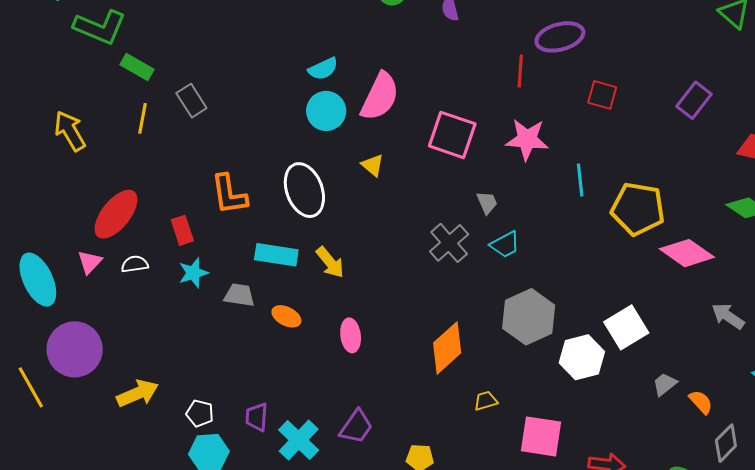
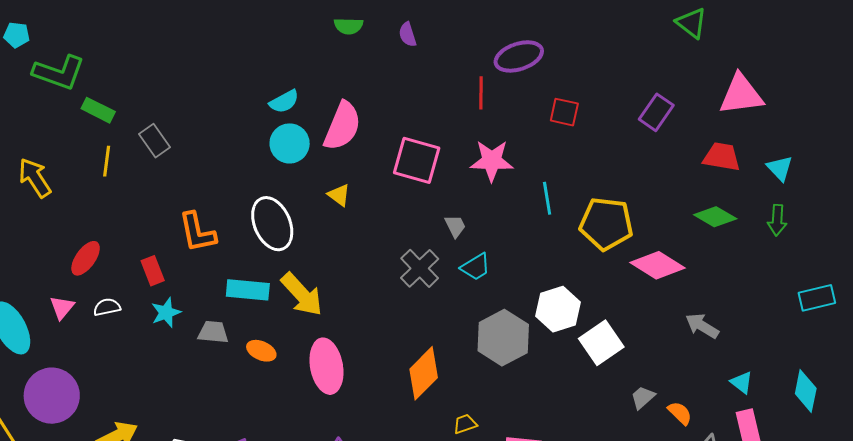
red ellipse: (116, 214) -> (86, 258), size x0.7
yellow arrow: (330, 262) -> (302, 294), size x1.4
pink ellipse: (351, 335) -> (326, 366), size x1.6
white hexagon: (582, 357) -> (558, 309), moved

